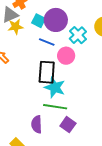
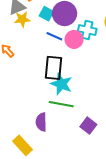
cyan cross: (78, 35) -> (87, 30), turned -36
pink circle: (66, 56) -> (74, 39), moved
purple square: (68, 125) -> (88, 126), moved

